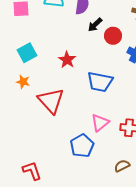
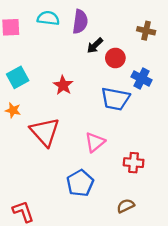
blue trapezoid: (100, 82) -> (115, 99), moved
pink triangle: (100, 123) -> (95, 142), moved

